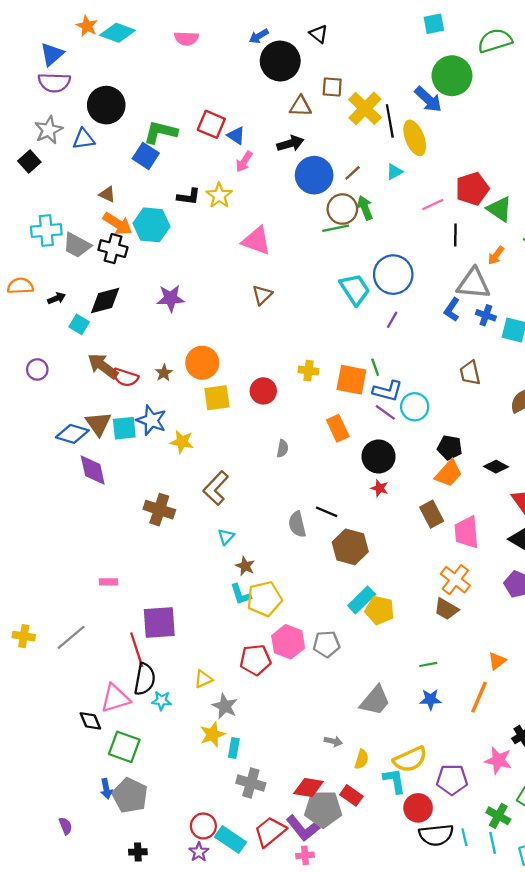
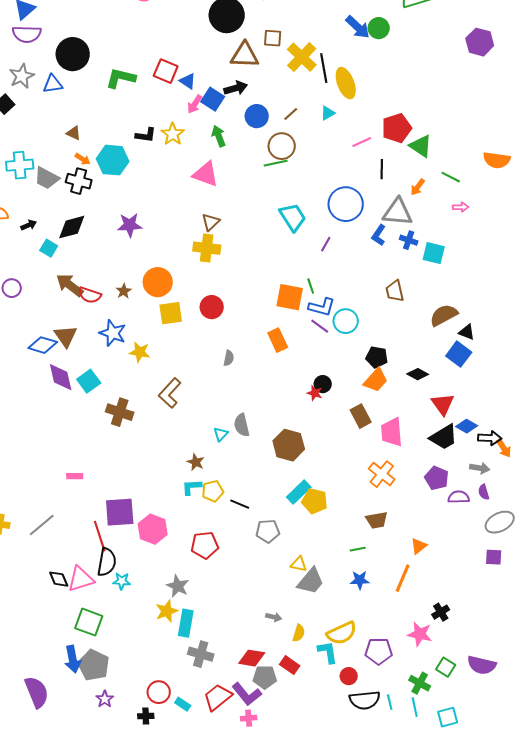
green circle: (452, 76) -> (379, 28), size x0.6
blue arrow: (428, 99) -> (358, 27), moved
brown triangle: (301, 106) -> (245, 55), size x1.4
blue square: (146, 156) -> (213, 99), moved
blue circle: (314, 175) -> (257, 116), size x0.7
green arrow: (365, 208) -> (219, 136), moved
orange arrow: (118, 224) -> (83, 159), size x0.6
blue circle: (393, 275) -> (346, 204), moved
yellow cross: (308, 371) -> (207, 248), moved, size x1.5
cyan square: (124, 428) -> (89, 381), moved, turned -30
black circle: (379, 456) -> (323, 384), moved, size x0.6
black line: (327, 512) -> (240, 504), moved
cyan triangle: (226, 537) -> (221, 434), moved
cyan L-shape: (241, 594) -> (192, 487), turned 105
yellow pentagon: (264, 599) -> (213, 491), size x0.7
brown trapezoid: (446, 609) -> (377, 520), moved, turned -40
pink hexagon: (288, 642) -> (153, 529), moved
yellow triangle: (203, 679) -> (299, 564), moved, turned 36
black diamond: (90, 721) -> (59, 579), moved
cyan rectangle: (234, 748) -> (186, 623), size x1.5
blue arrow: (106, 789) -> (73, 659), size x1.5
red circle: (418, 808) -> (349, 676), size x0.7
gray pentagon: (323, 809) -> (265, 677), size x0.7
purple semicircle: (66, 826) -> (37, 692), size x2.0
cyan rectangle: (231, 840) -> (183, 704), size x0.6
black cross: (138, 852) -> (146, 716), moved
purple star: (199, 852) -> (105, 699), moved

